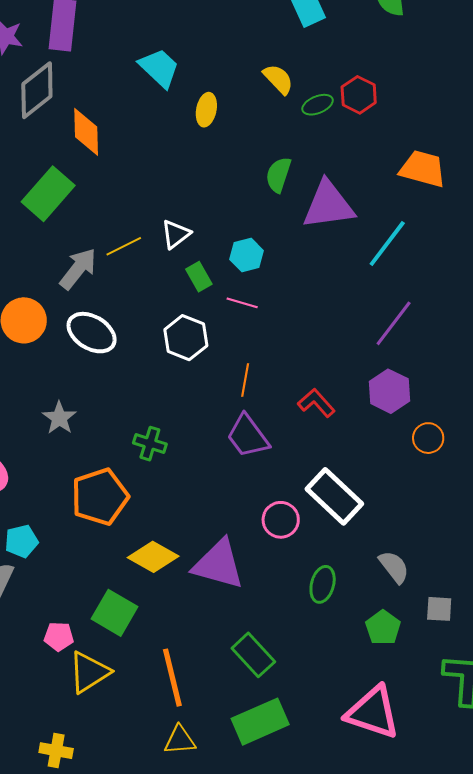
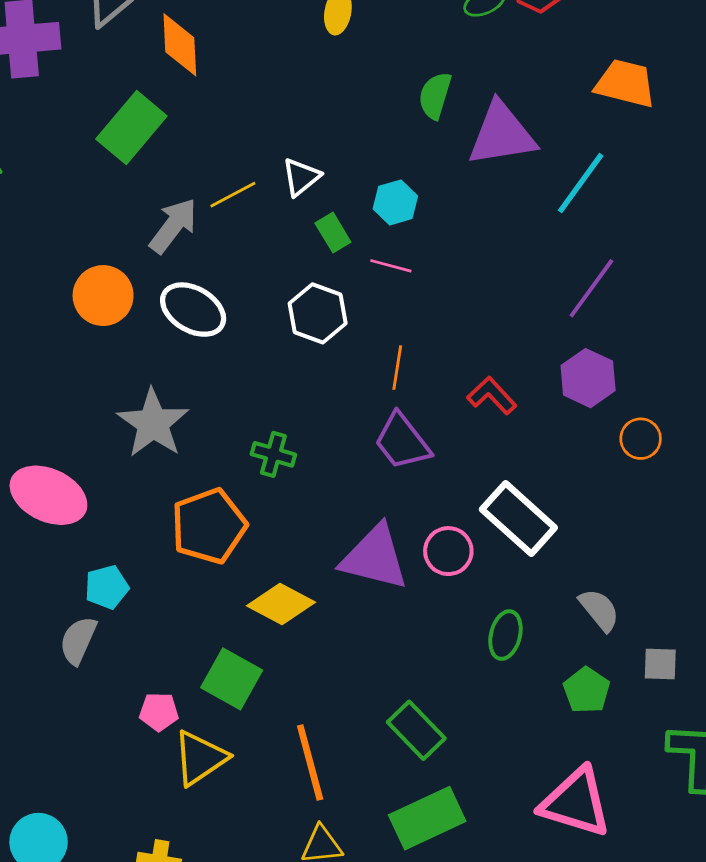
gray star: (59, 418) -> (153, 423), size x1.6
purple triangle: (218, 564) -> (375, 557), moved

